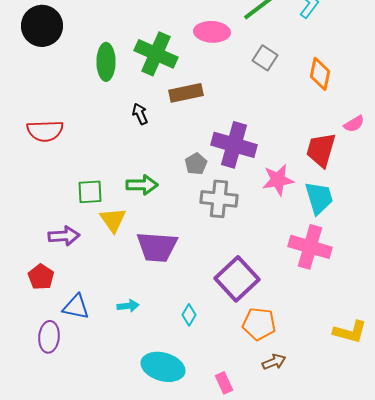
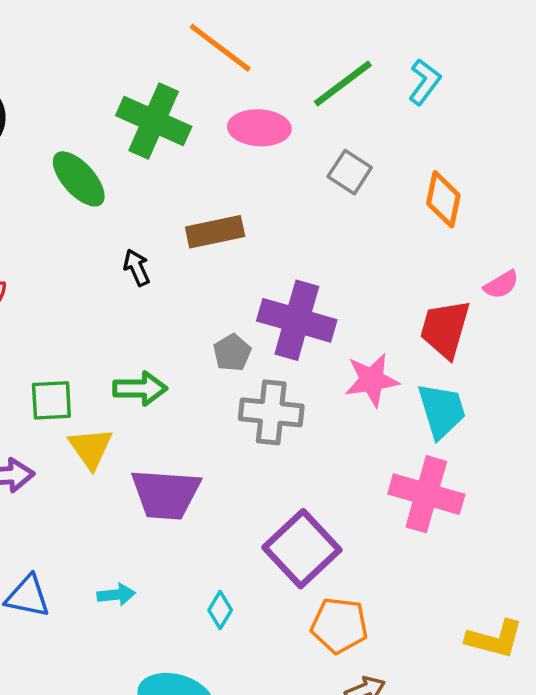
green cross: (156, 54) -> (154, 121), moved
green ellipse: (106, 62) -> (79, 179), turned -42

